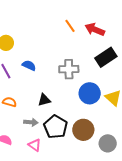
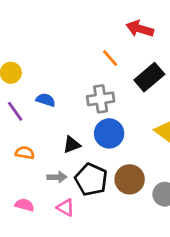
orange line: (70, 26) -> (110, 58), moved
red arrow: (95, 29) -> (140, 29), moved
blue circle: (90, 93) -> (109, 133), moved

